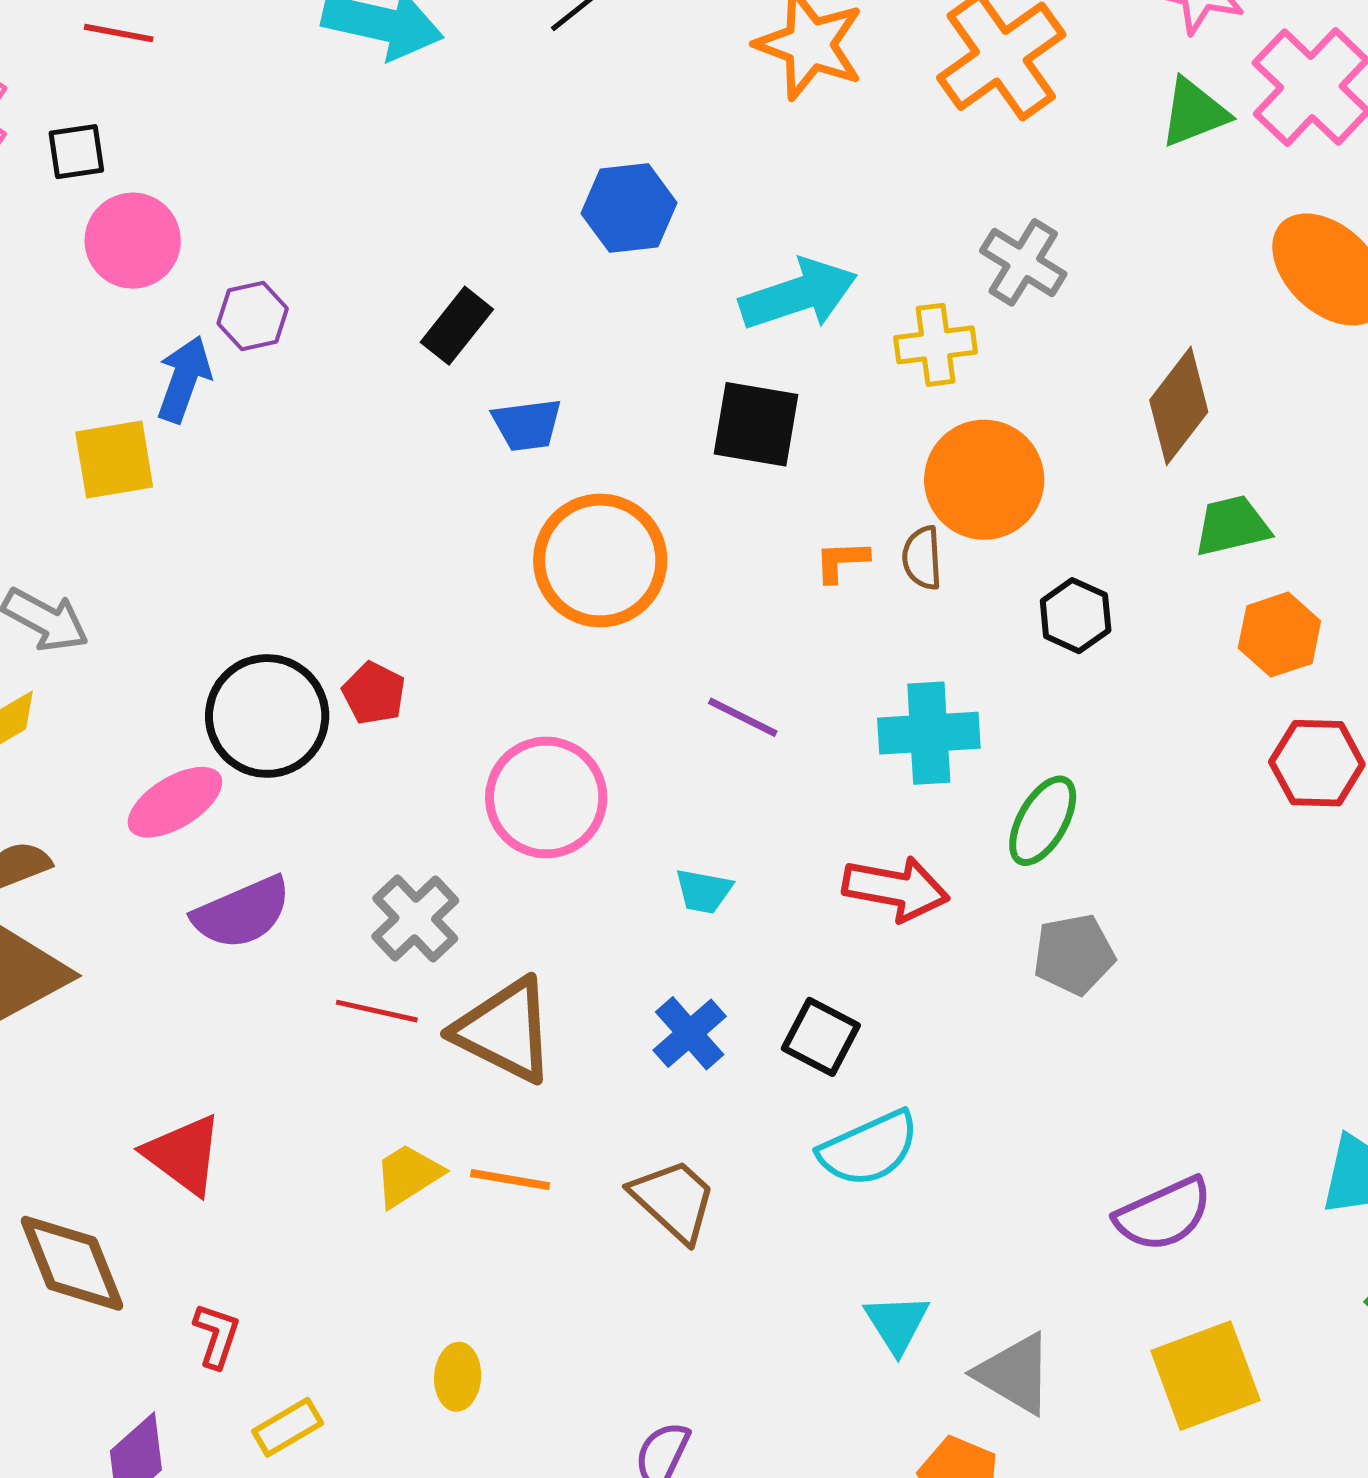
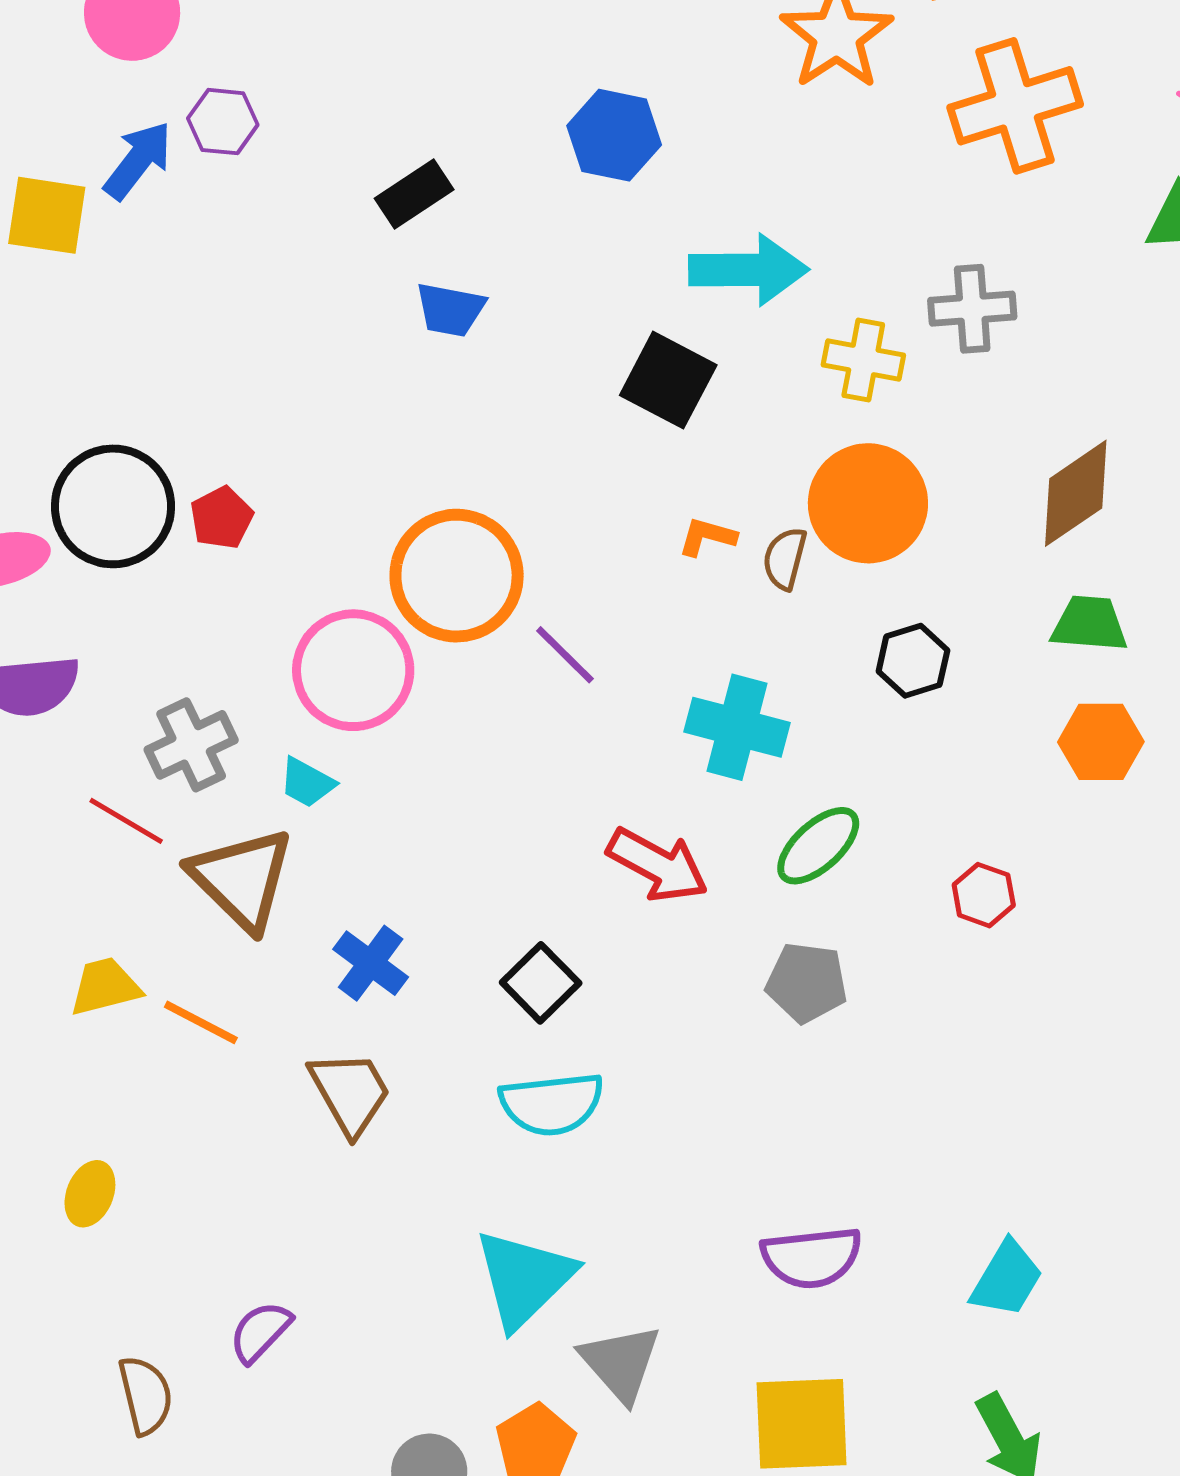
gray cross: (1023, 262) -> (972, 309), turned 36
orange circle: (600, 560) -> (457, 576), moved
red hexagon: (1317, 763) -> (984, 895), moved, size x0.7
cyan trapezoid: (704, 891) -> (307, 783), moved
blue cross: (690, 1033) -> (371, 963), moved, turned -30
cyan triangle: (897, 1323) -> (524, 1279), size x1.6

